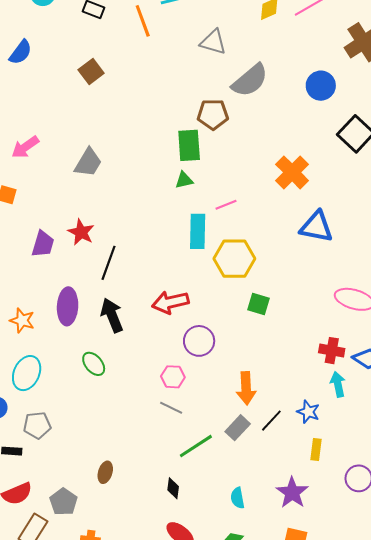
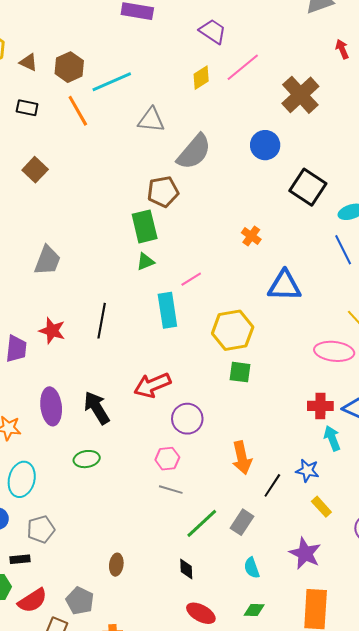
orange cross: (292, 172) -> (251, 236), size x0.6
yellow hexagon: (234, 259) -> (233, 330), moved
black line: (109, 263) -> (102, 321), moved
green ellipse: (94, 364) -> (87, 459), turned -50
gray rectangle: (238, 428) -> (242, 522), moved
yellow rectangle: (316, 450) -> (321, 507), turned -40

